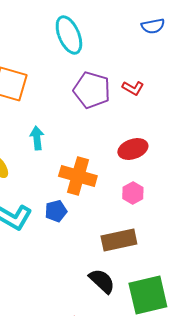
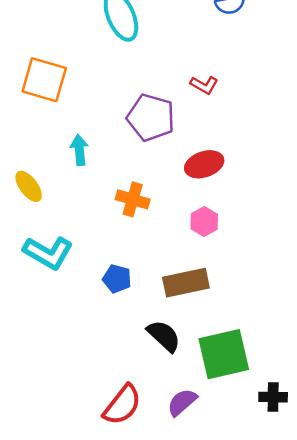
purple pentagon: (92, 90) -> (151, 117), moved
orange cross: (78, 176) -> (133, 199), size x0.7
blue pentagon: (56, 211) -> (117, 279), moved, turned 30

